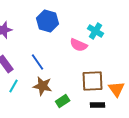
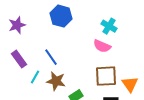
pink semicircle: (79, 45) -> (102, 46), moved
cyan line: (14, 86) -> (35, 77), moved

